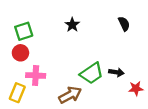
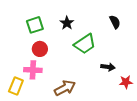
green square: (24, 31) -> (35, 25), moved
red circle: (20, 53) -> (40, 49), moved
green trapezoid: (92, 73) -> (85, 44), moved

